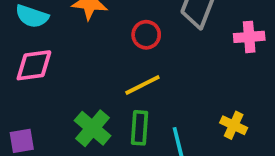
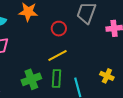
green cross: (93, 128) -> (31, 79), turned 30

